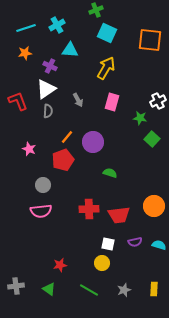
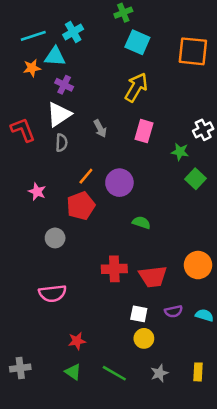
cyan triangle: (70, 50) -> (55, 56), moved
pink semicircle: (41, 211) -> (52, 293), moved
yellow circle: (102, 263) -> (144, 338), moved
green triangle: (49, 289) -> (73, 372), moved

